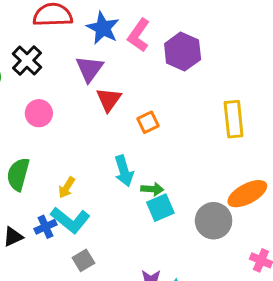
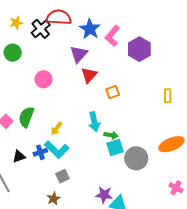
black cross: (27, 61) -> (41, 29), moved
yellow rectangle: (234, 119) -> (168, 96), size x0.6
gray circle: (214, 221) -> (136, 158), moved

